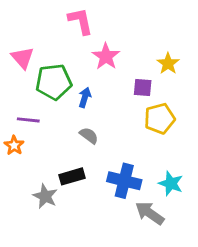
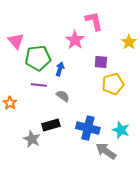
pink L-shape: (80, 21) -> (94, 21), moved
yellow star: (168, 63) -> (129, 42), moved
purple line: (28, 120) -> (39, 85), moved

